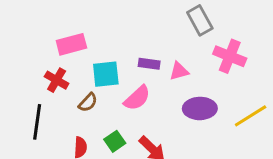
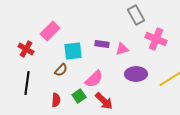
pink rectangle: (71, 44) -> (50, 31), turned -30
red cross: (57, 80) -> (26, 49), moved
pink semicircle: (137, 98) -> (94, 79), moved

